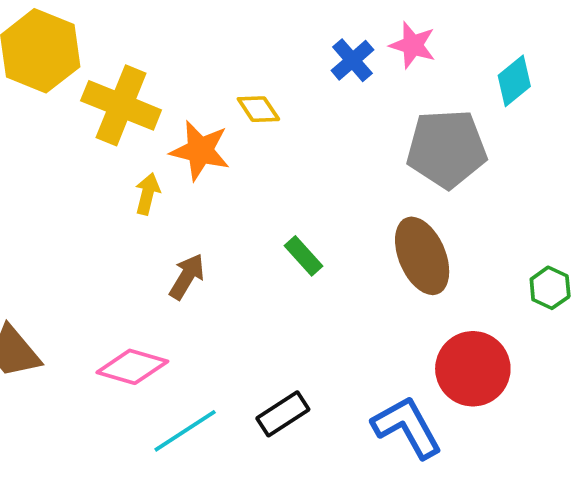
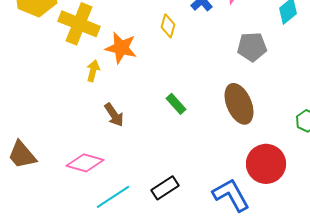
yellow diamond: (258, 109) -> (168, 26), moved, turned 50
gray pentagon: (447, 149) -> (252, 47), size x0.7
brown arrow: (187, 277) -> (114, 115), turned 115

